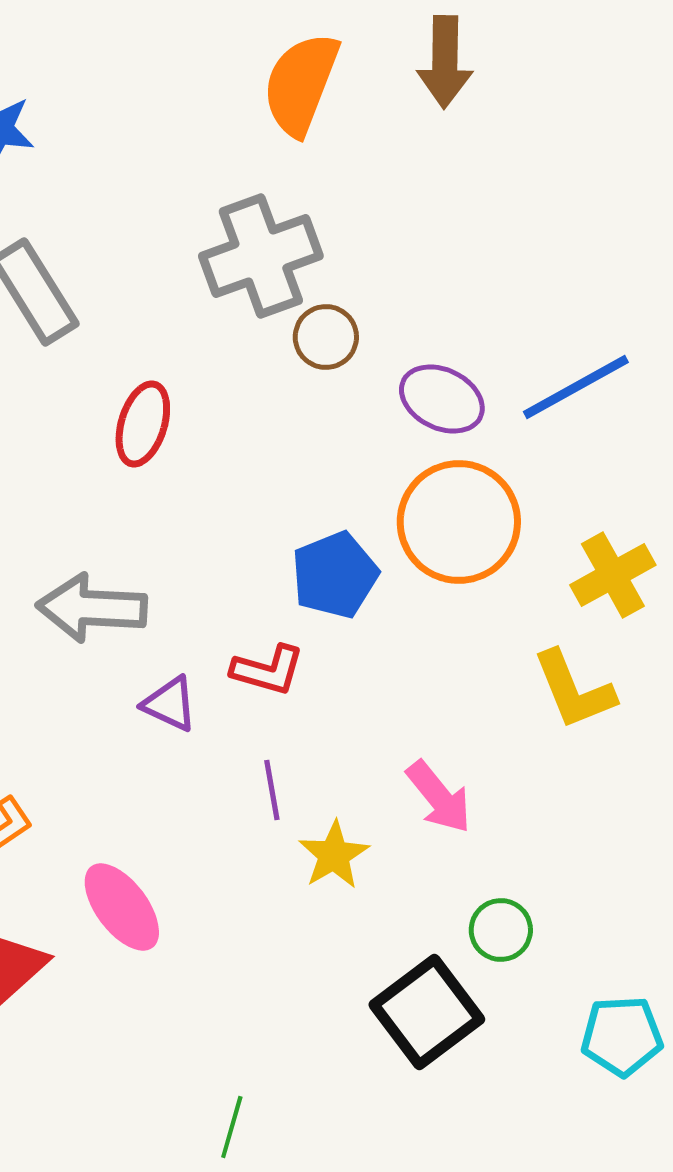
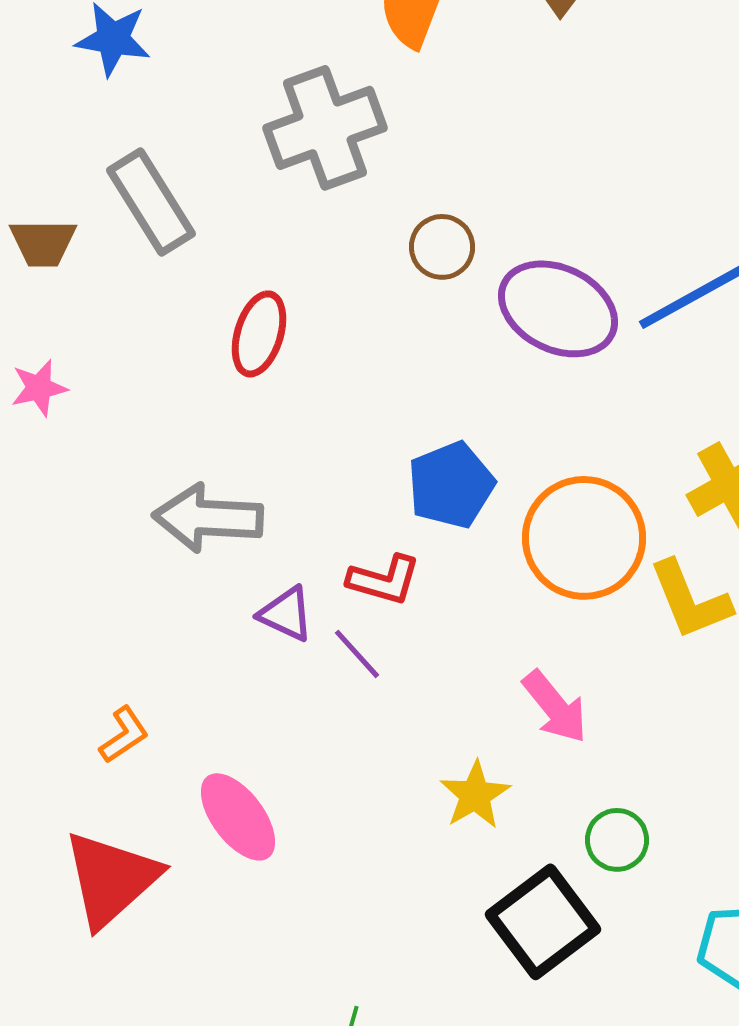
gray cross: (261, 256) -> (325, 128), moved
purple ellipse: (442, 399) -> (558, 309), size x1.4
orange circle: (459, 522) -> (584, 538), moved
purple line: (272, 790) -> (357, 654), moved, turned -32
yellow star: (334, 855) -> (475, 795), moved

